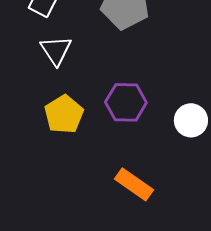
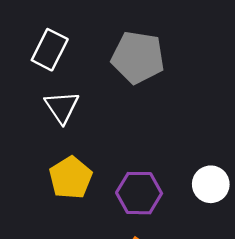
purple hexagon: (126, 102) -> (139, 193), moved

